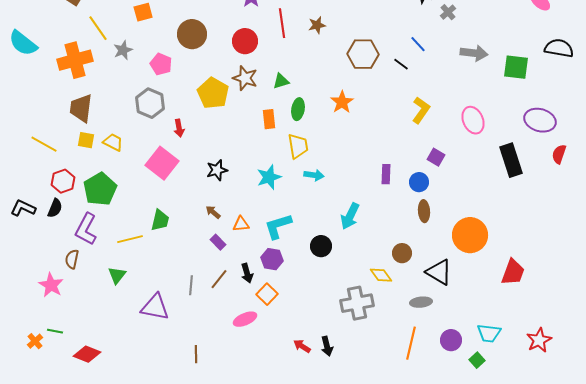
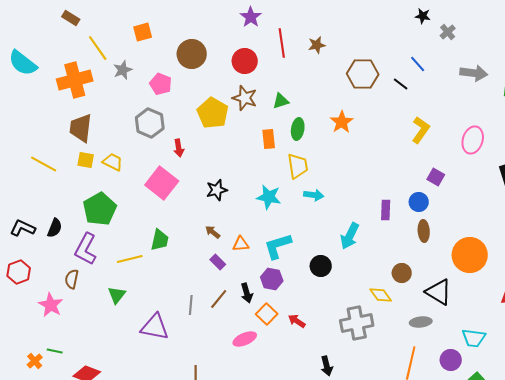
pink ellipse: (473, 120) -> (473, 140), turned 40
purple rectangle: (386, 174) -> (386, 210), moved
cyan star: (269, 177) -> (269, 197), turned 30
red hexagon: (63, 181) -> (19, 272), moved
cyan trapezoid: (489, 333) -> (474, 338), moved
red arrow: (302, 346) -> (297, 321), moved

